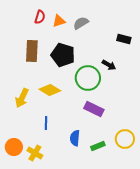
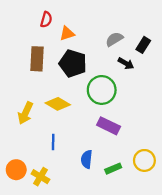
orange triangle: (59, 21) -> (67, 33), moved
gray semicircle: (81, 23) -> (114, 39), moved
black rectangle: (124, 39) -> (143, 45), turned -72
black arrow: (109, 65) -> (126, 63), moved

